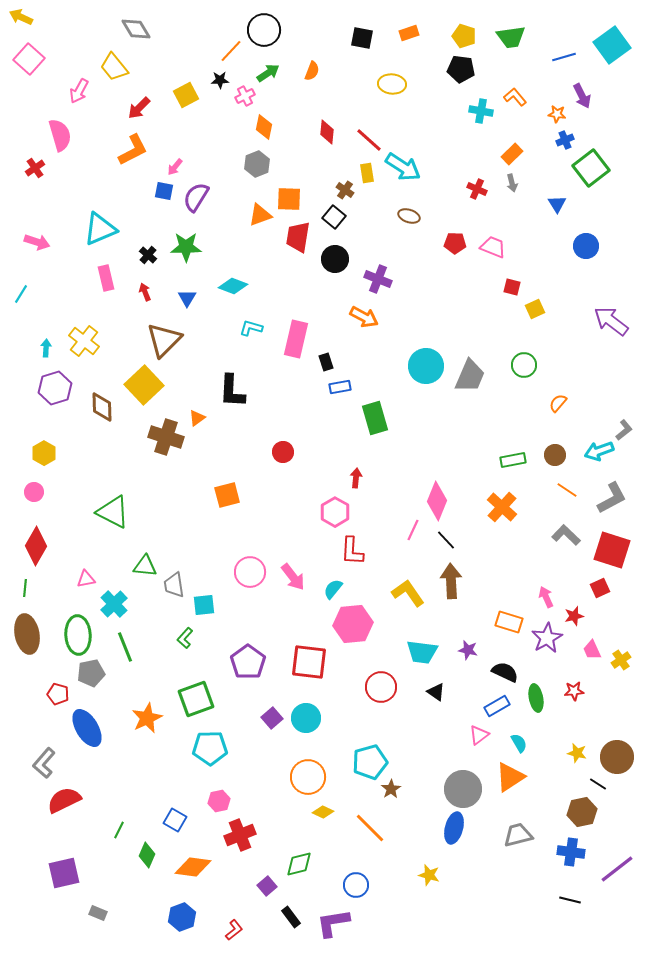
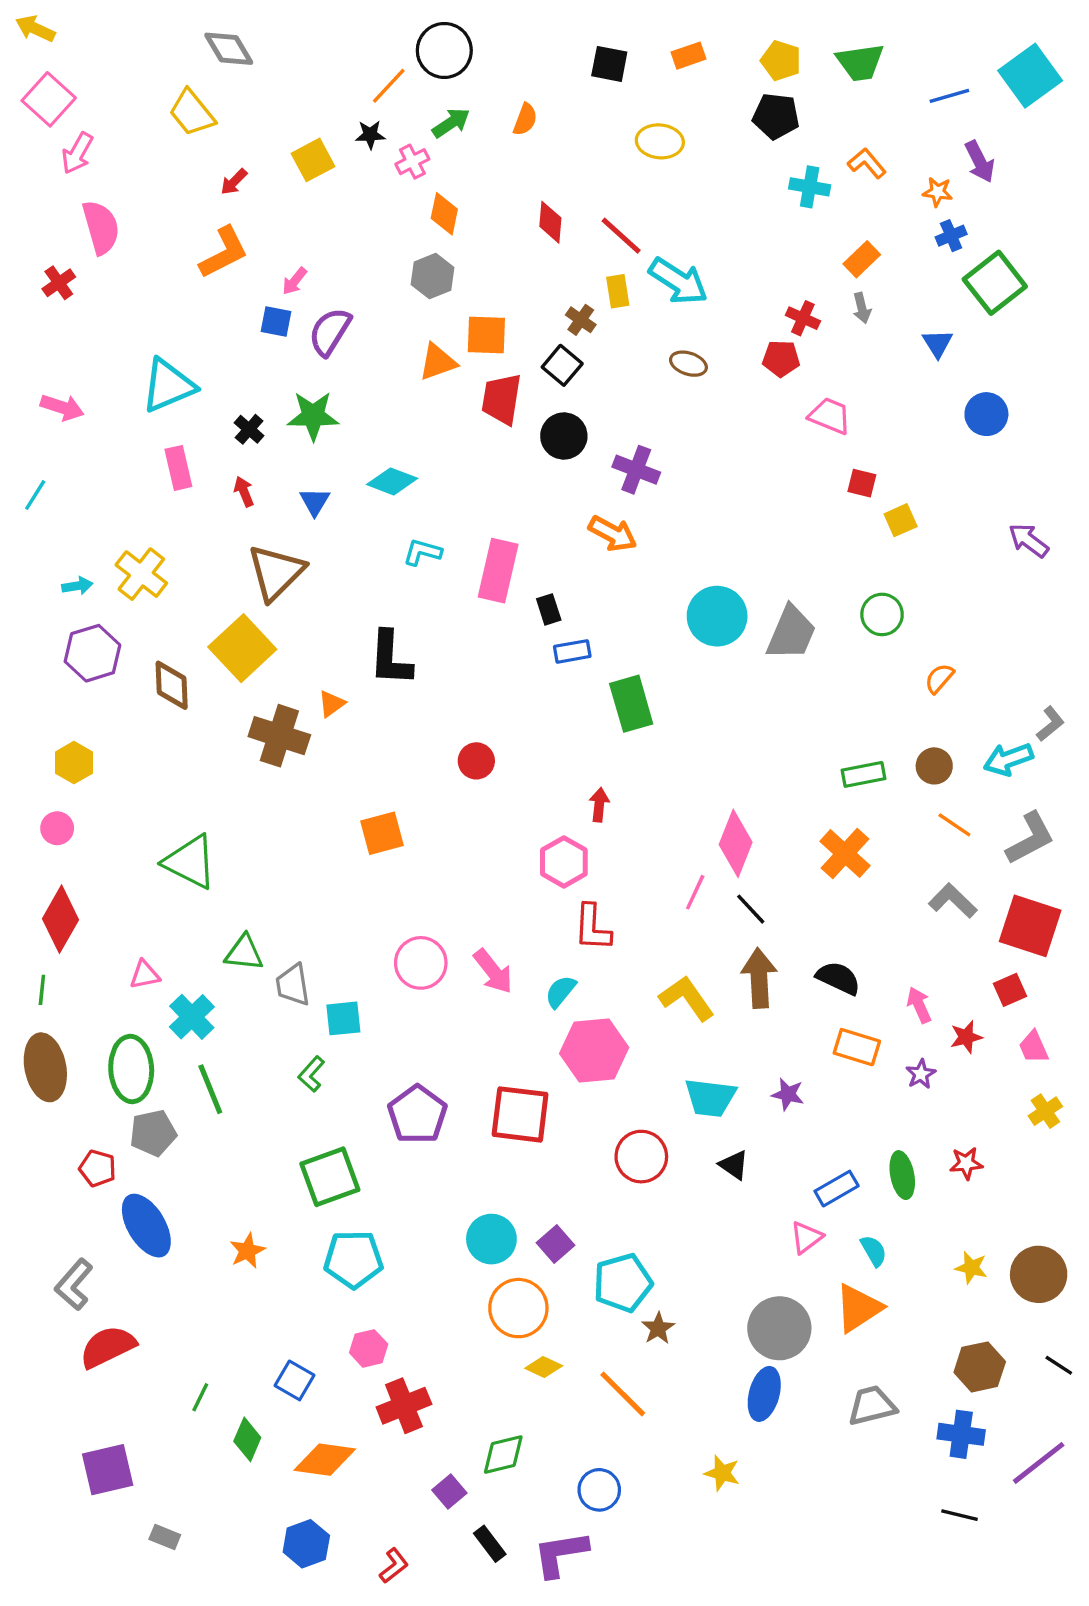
pink arrow: (79, 91) -> (77, 153), moved
red arrow: (139, 108) -> (234, 182), size x0.7
red pentagon: (455, 243) -> (781, 359), moved
purple arrow: (611, 321) -> (1029, 540), size x0.7
cyan arrow: (46, 348) -> (77, 586), turned 78
purple star: (547, 638) -> (921, 1074), size x0.6
pink trapezoid: (592, 650) -> (1034, 1047), moved
black semicircle: (505, 672) -> (838, 978), moved
orange star: (147, 718) -> (247, 1251), moved, size x0.7
purple square: (272, 718) -> (555, 1244), moved
cyan circle: (306, 718) -> (491, 1239), moved
black line: (598, 784) -> (1059, 1365), moved

